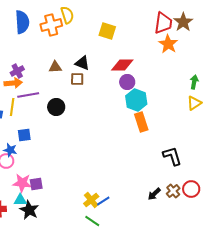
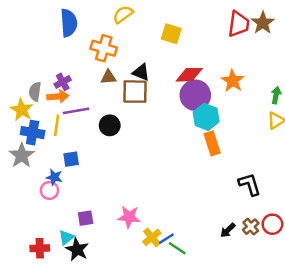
yellow semicircle: (67, 15) -> (123, 14), turned -108
orange cross: (51, 25) -> (104, 48), moved, turned 30
orange star: (168, 44) -> (233, 81), moved
brown square: (77, 79) -> (135, 92), size x1.6
purple circle: (127, 82) -> (195, 95), size x1.6
pink star: (22, 183) -> (129, 217), moved
cyan triangle: (20, 200) -> (66, 237), turned -40
green line: (92, 221) -> (177, 248), moved

